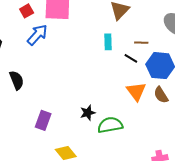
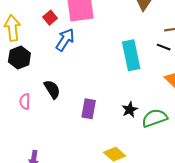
cyan rectangle: (108, 42) -> (131, 55), moved, size x1.8
purple rectangle: (43, 120) -> (89, 109), moved

